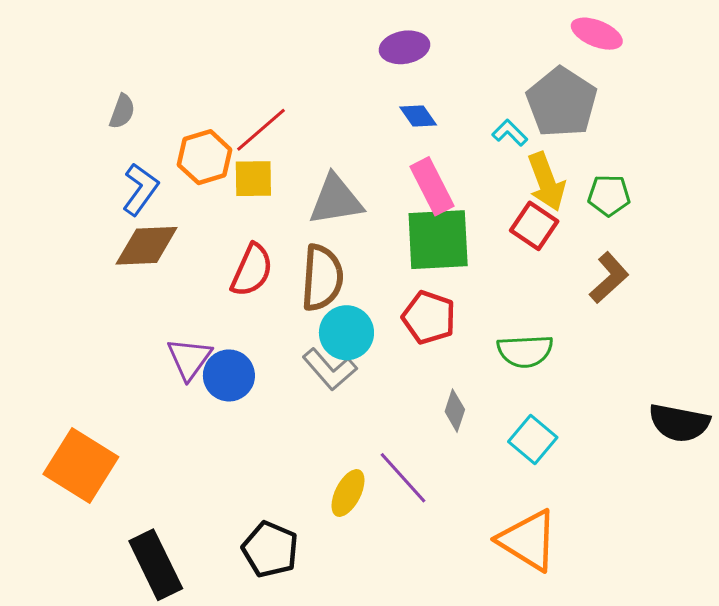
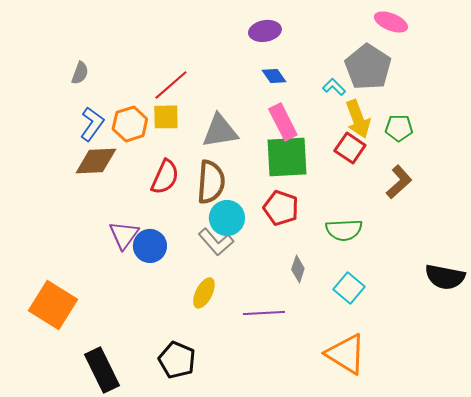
orange hexagon: (205, 157) -> (130, 124), moved
purple line: (403, 478) -> (264, 313), turned -51
yellow ellipse: (348, 493) -> (204, 293), moved

